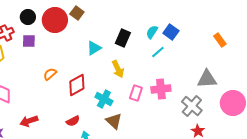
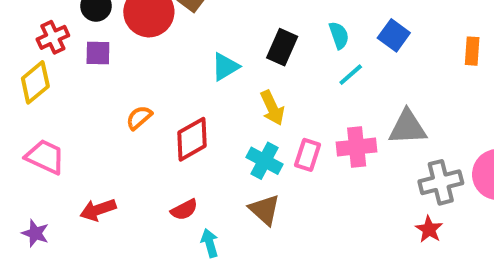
cyan semicircle: (152, 32) -> (339, 35), turned 128
blue square: (171, 32) -> (394, 35), moved
orange rectangle: (220, 40) -> (472, 51), turned 40
gray triangle: (207, 79) -> (407, 127), moved
cyan cross: (104, 99) -> (264, 161), moved
gray cross: (192, 106) -> (441, 182), moved, turned 35

